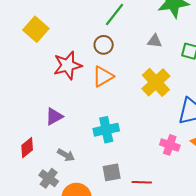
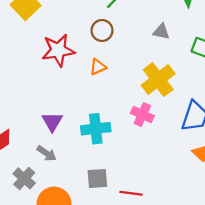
orange triangle: (103, 76) -> (98, 67), size x0.7
purple triangle: (54, 116) -> (52, 122), moved, turned -36
pink cross: (170, 145) -> (142, 115), moved

